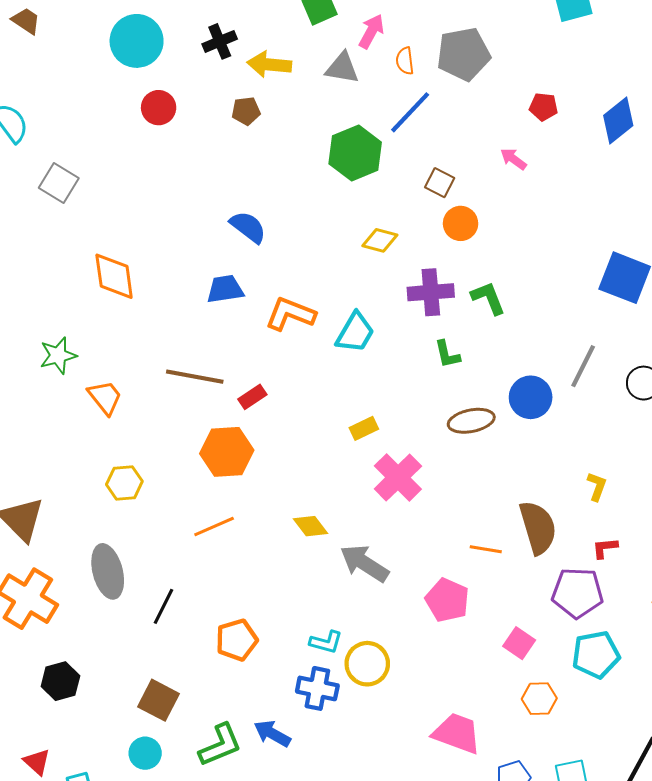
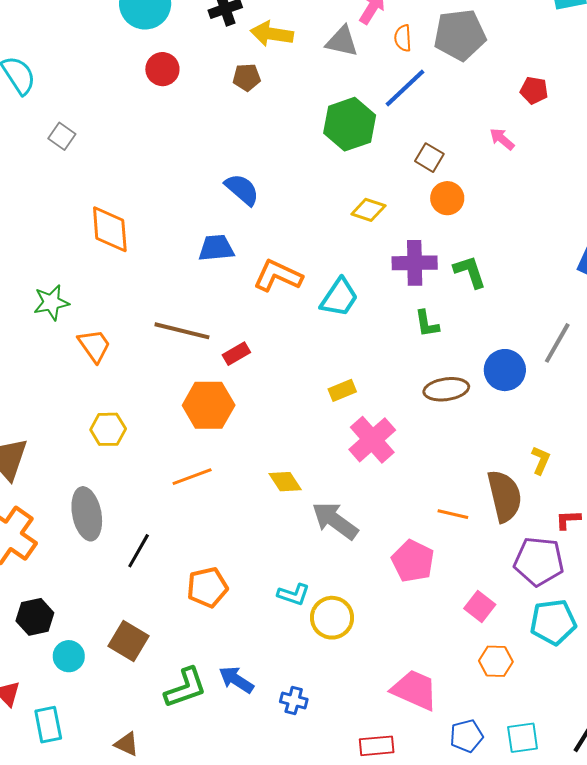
gray square: (59, 183) -> (62, 136), size x0.7
yellow L-shape: (597, 486) -> (541, 460), moved
blue cross: (317, 688) -> (294, 701), moved, size x0.7
cyan circle: (145, 753) -> (69, 656), moved

